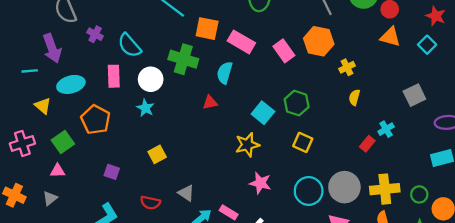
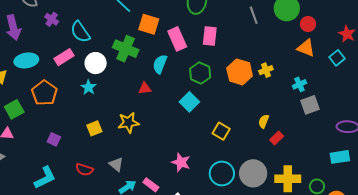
orange hexagon: (319, 41) -> (240, 72), moved
pink rectangle: (241, 42) -> (177, 39), turned 30
pink rectangle: (284, 51) -> (210, 36), moved, turned 36
pink rectangle: (114, 76) -> (64, 57), turned 54
gray square: (414, 95) -> (310, 105), moved
yellow semicircle: (354, 97) -> (264, 121), moved
green hexagon: (297, 103) -> (200, 73), moved
cyan cross: (386, 129) -> (299, 84), moved
yellow star: (247, 145) -> (128, 123), moved

